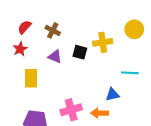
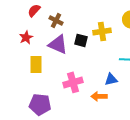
red semicircle: (24, 27) -> (34, 10), moved
purple triangle: (55, 57) -> (58, 44), size x1.5
pink cross: (71, 110) -> (73, 82), moved

